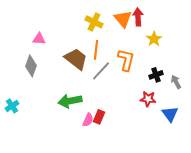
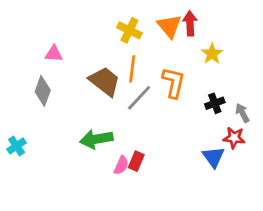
red star: (148, 99) -> (234, 138), moved
blue triangle: (170, 114) -> (213, 157), moved

